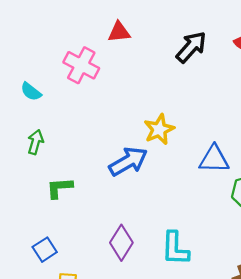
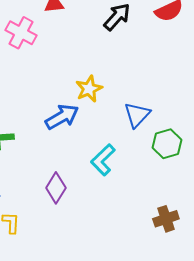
blue triangle: (214, 159) -> (137, 115), turned -48
cyan L-shape: (175, 248) -> (103, 160), moved, turned 44

